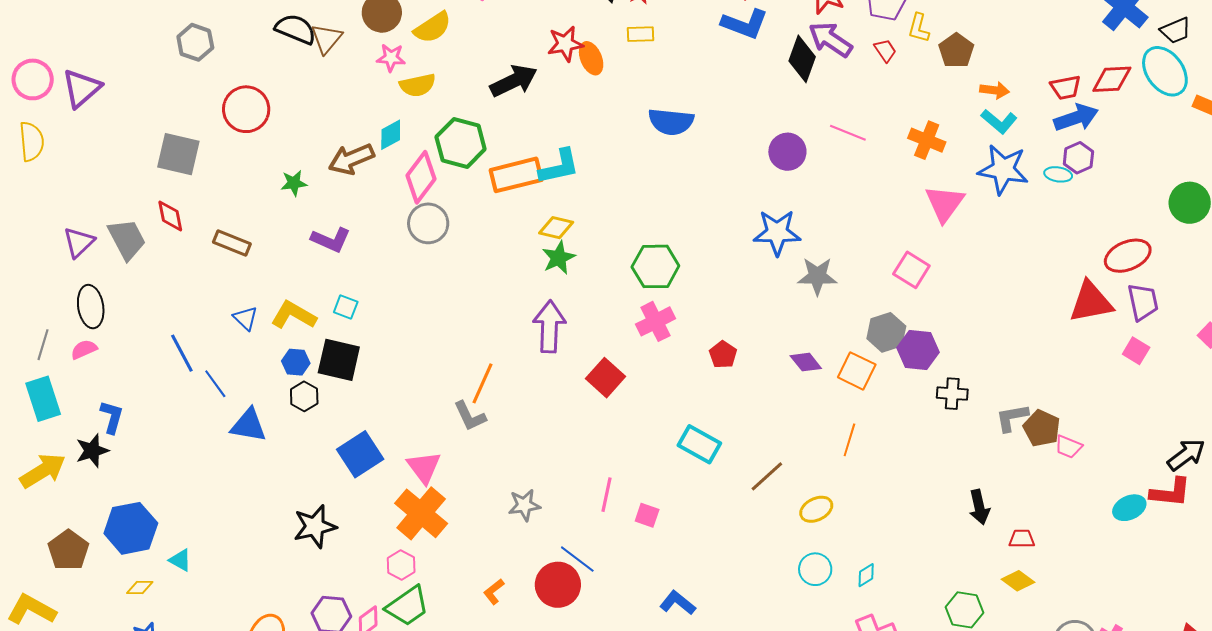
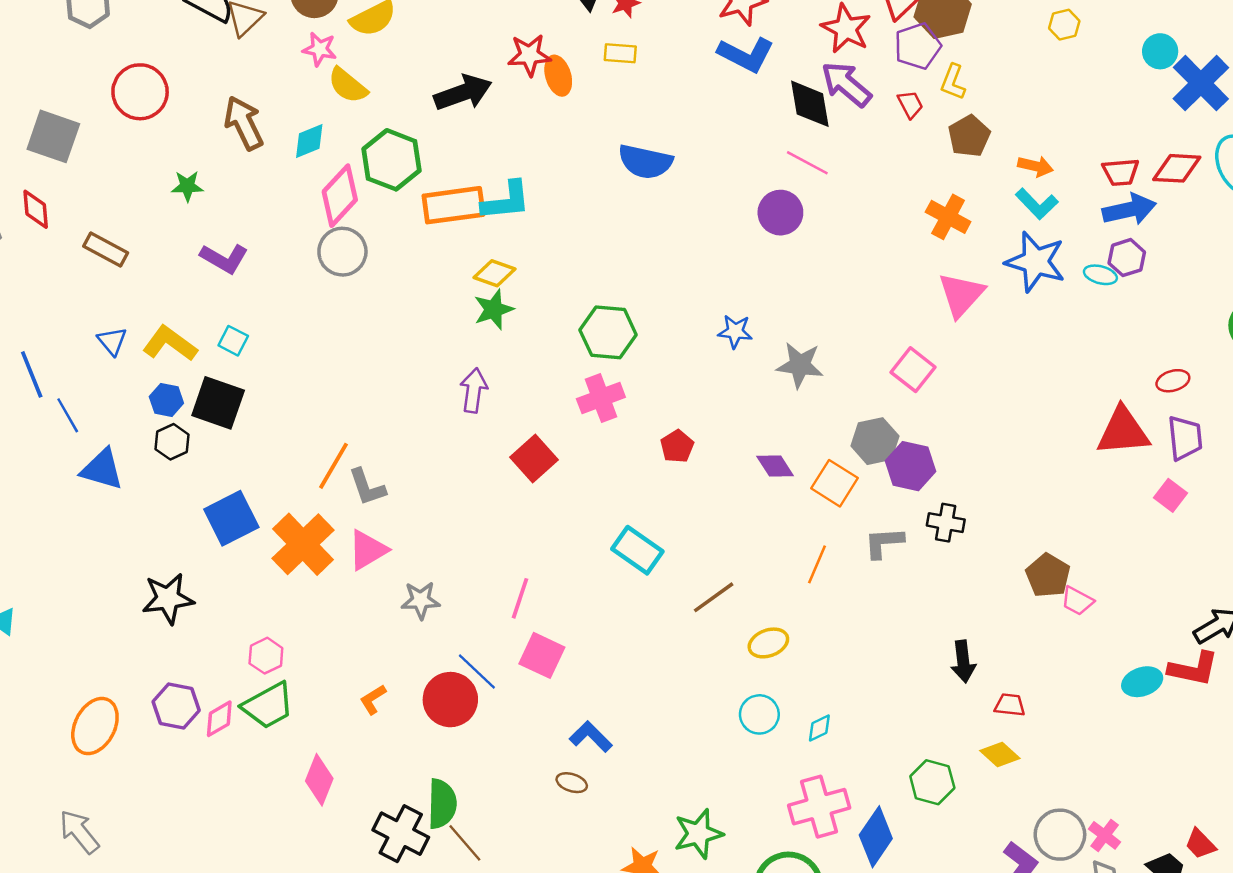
brown pentagon: (956, 51) -> (969, 136), moved
black diamond: (802, 59) -> (810, 104), turned -36
yellow semicircle: (418, 85) -> (348, 85), turned 45
pink line: (848, 133) -> (807, 163), moved
brown arrow: (351, 159) -> (244, 123), moved, turned 81
blue star: (777, 233) -> (735, 331), moved, size x0.6
red ellipse: (1128, 256) -> (1173, 381), size x0.6
purple arrow: (549, 327) -> (474, 390), size x0.7
orange line: (482, 383) -> (333, 466), moved
gray L-shape: (1012, 418) -> (884, 543), moved
pink triangle: (424, 467) -> (368, 550), moved, turned 30
orange cross: (421, 513) -> (303, 544), moved
pink square: (647, 515) -> (542, 655), moved, size x1.5

